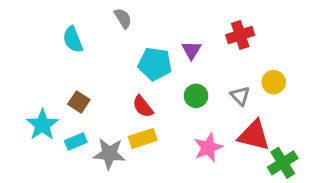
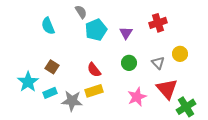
cyan pentagon: (155, 64) -> (96, 30), moved, turned -30
red triangle: (254, 135) -> (167, 89), turned 35

